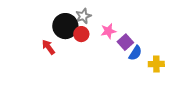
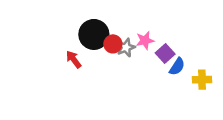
gray star: (83, 16) -> (126, 48), moved

